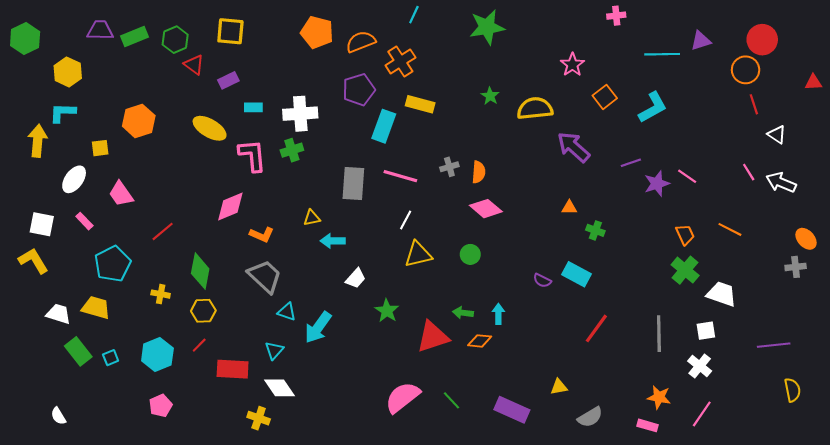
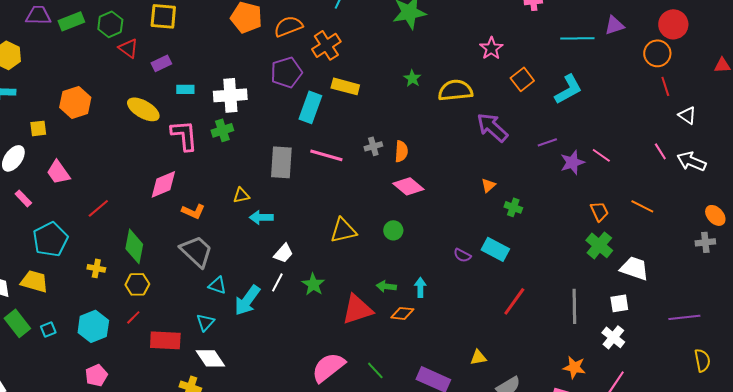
orange triangle: (569, 207) -> (488, 185), turned -42
white line: (406, 220) -> (277, 282), moved

